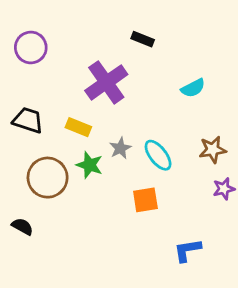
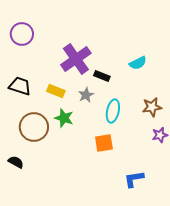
black rectangle: (143, 39) -> (102, 76), moved
gray star: (120, 148) -> (86, 95), moved
cyan ellipse: (158, 155) -> (113, 111), turned 50

